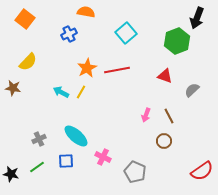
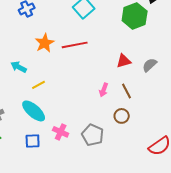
red triangle: (165, 76) -> (124, 61), moved, turned -35
yellow line: (81, 92) -> (39, 85), moved, turned 32
blue square: (66, 161) -> (33, 141), moved
gray pentagon: (135, 172) -> (93, 135), moved

